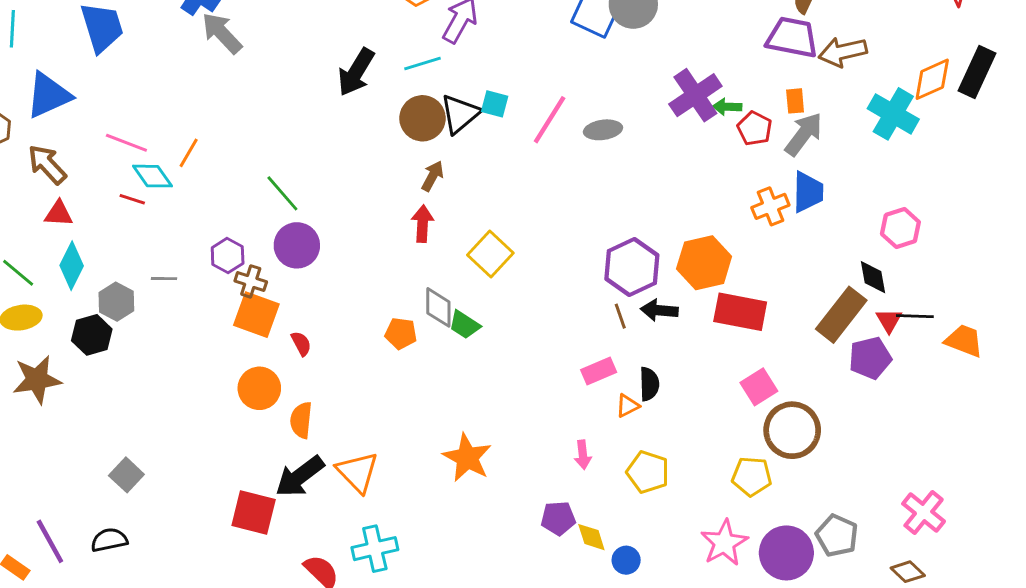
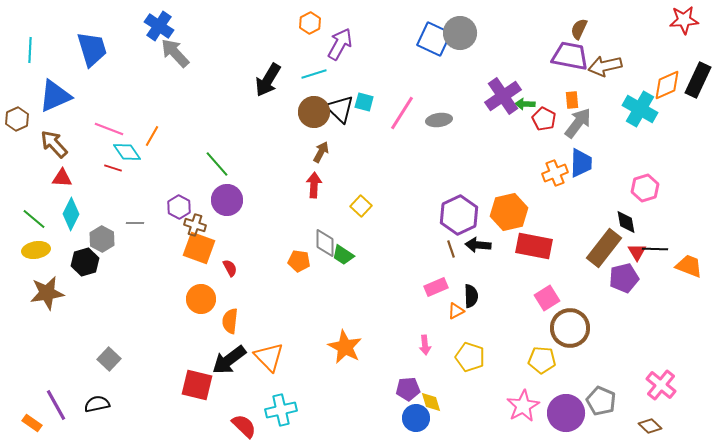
black triangle: (460, 114) -> (340, 109), turned -36
yellow square: (490, 254) -> (361, 206), size x0.7
blue circle: (626, 560) -> (416, 418), moved, size x1.4

